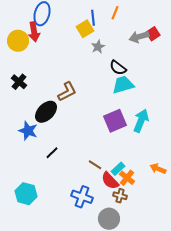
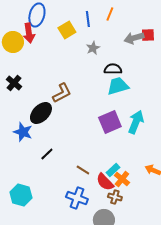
yellow square: (85, 29) -> (67, 30), moved
red square: (153, 34) -> (148, 35), turned 32
black semicircle: (118, 68) -> (113, 69), turned 144
brown line: (95, 165) -> (83, 170), moved

